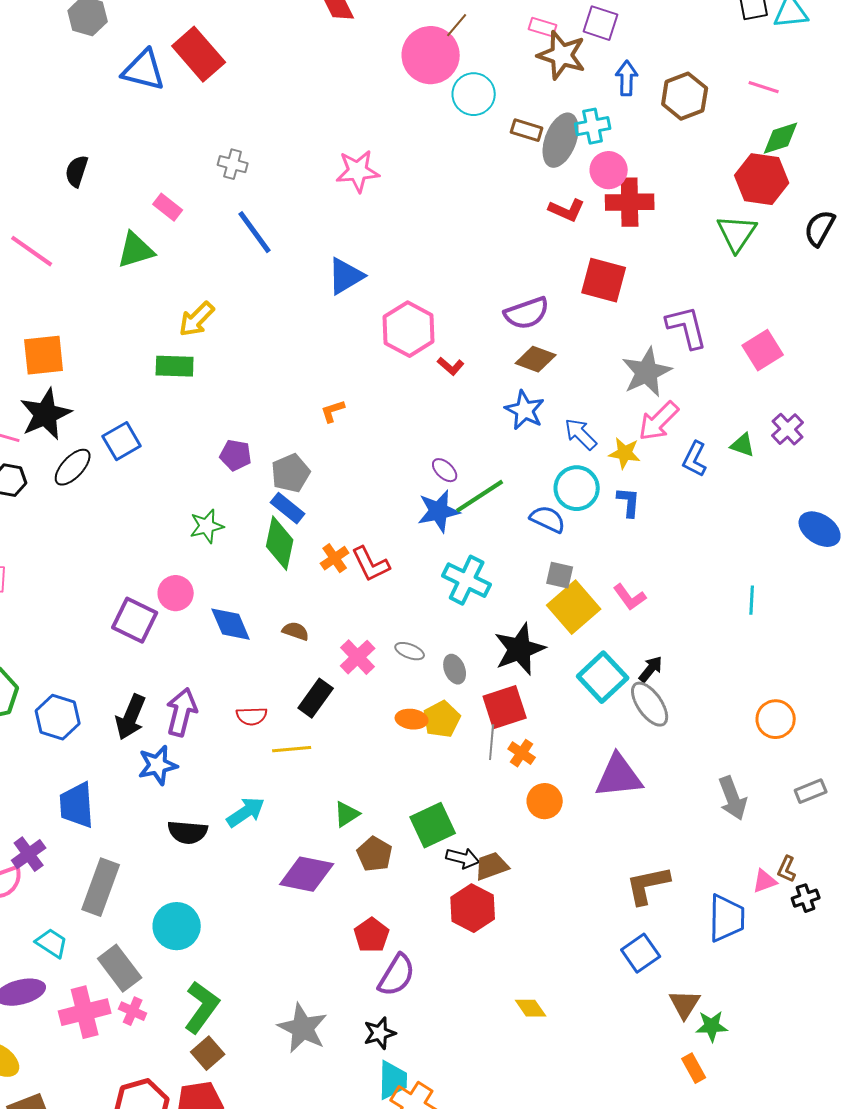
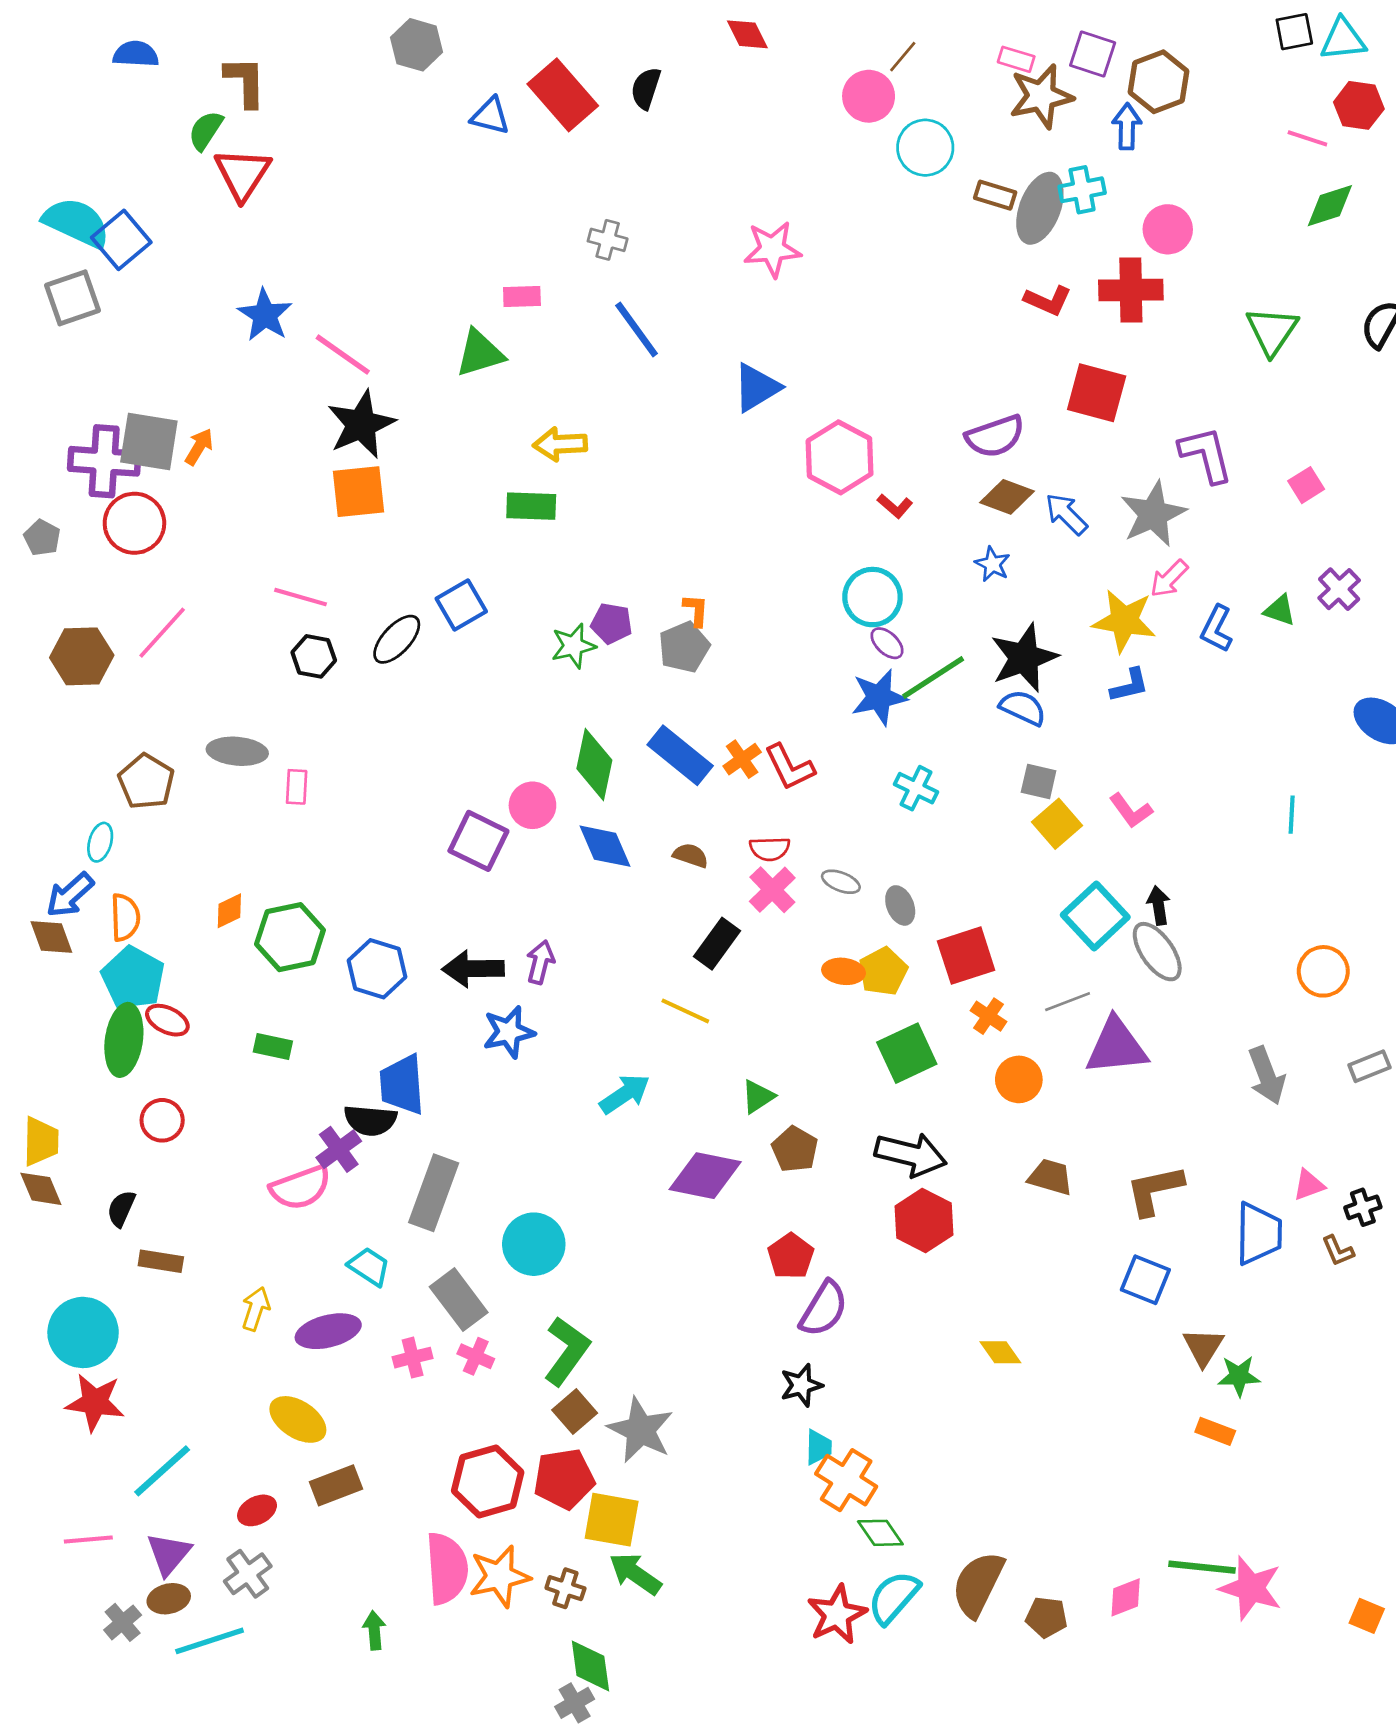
pink circle: (431, 55) -> (869, 96), size x0.7
brown star: (562, 55) -> (1041, 96), turned -30
blue triangle: (144, 70) -> (490, 116), size x0.7
brown hexagon: (685, 96) -> (1159, 82), moved
pink circle: (609, 170) -> (1168, 229), moved
black semicircle: (77, 171) -> (646, 88), moved
red hexagon: (762, 179) -> (1359, 105), moved, size x0.7
pink rectangle: (168, 207) -> (522, 297), turned -40
yellow arrow: (197, 319) -> (560, 444), turned 42
pink square: (763, 350) -> (1306, 485), size x0.7
blue star: (525, 410) -> (992, 564), size x0.7
orange L-shape: (333, 411) -> (696, 610), moved, turned 112
black star: (46, 414) -> (361, 424), moved
pink arrow: (659, 421) -> (1169, 579), size x0.7
blue arrow: (581, 434) -> (1066, 514), moved
yellow star: (625, 453) -> (1124, 621), size x1.5
cyan circle: (577, 488) -> (873, 597), moved
blue L-shape: (629, 502) -> (1130, 685), turned 72
blue rectangle: (288, 508) -> (680, 755), moved, size x1.4
green star: (207, 526) -> (573, 646), moved
green diamond: (280, 543) -> (594, 764), moved
cyan cross: (467, 580) -> (916, 788), size x0.7
yellow square: (574, 607) -> (1057, 824), size x0.7
black star: (520, 649) -> (1024, 658), moved
black arrow: (651, 669) -> (1159, 905), turned -48
purple arrow: (182, 712) -> (540, 962), size x0.7
red semicircle: (252, 716) -> (770, 849), moved
black arrow: (131, 717) -> (473, 969), turned 66
gray line: (492, 742) -> (1068, 1002), moved, turned 64
yellow line: (292, 749) -> (685, 1011), turned 30
green square: (433, 825) -> (907, 1053), moved
black semicircle: (188, 832) -> (370, 1120), moved
black arrow: (463, 858) -> (911, 1155), size x1.6
brown trapezoid: (492, 866) -> (1050, 1177), moved, turned 36
brown L-shape: (787, 869) -> (1338, 1251), moved, turned -48
blue square: (641, 953) -> (1145, 1280), turned -33
pink cross: (85, 1012) -> (413, 1358), size x0.6
gray star: (303, 1028) -> (641, 1430), moved
orange rectangle: (694, 1068) -> (1215, 1431), turned -40
cyan trapezoid: (393, 1080) -> (818, 1447), size x0.7

